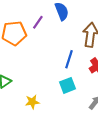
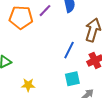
cyan square: (67, 85) -> (72, 79), moved

